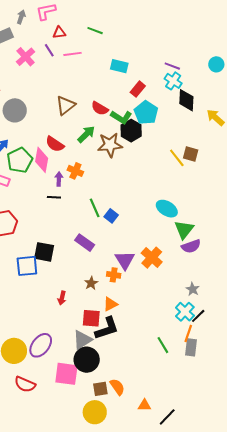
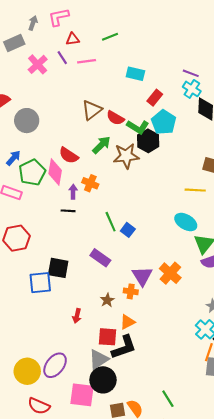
green line: (95, 31) -> (110, 37), turned -42
brown triangle: (65, 105) -> (92, 110), moved
yellow line: (177, 158) -> (195, 190), moved, turned -48
green line: (163, 345) -> (168, 399), moved

